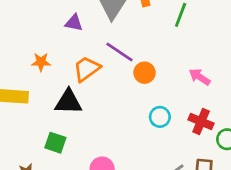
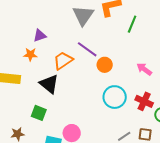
purple triangle: (74, 23) -> (40, 36), moved, turned -32
black triangle: (68, 102) -> (49, 84), turned 35
cyan circle: (160, 117) -> (115, 97), size x1.5

